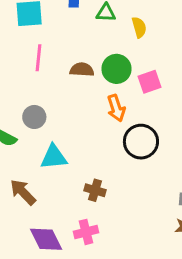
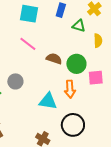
pink line: (38, 58) -> (28, 44), turned -72
black circle: (141, 142) -> (73, 125), moved
cyan triangle: (54, 157) -> (48, 101), moved

